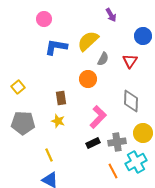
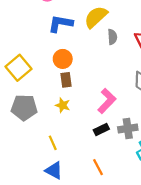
gray semicircle: (103, 59) -> (112, 37), turned -32
orange circle: (88, 79) -> (63, 59), moved
yellow square: (18, 87) -> (19, 68), size x1.6
orange line: (113, 171) -> (98, 167), moved

